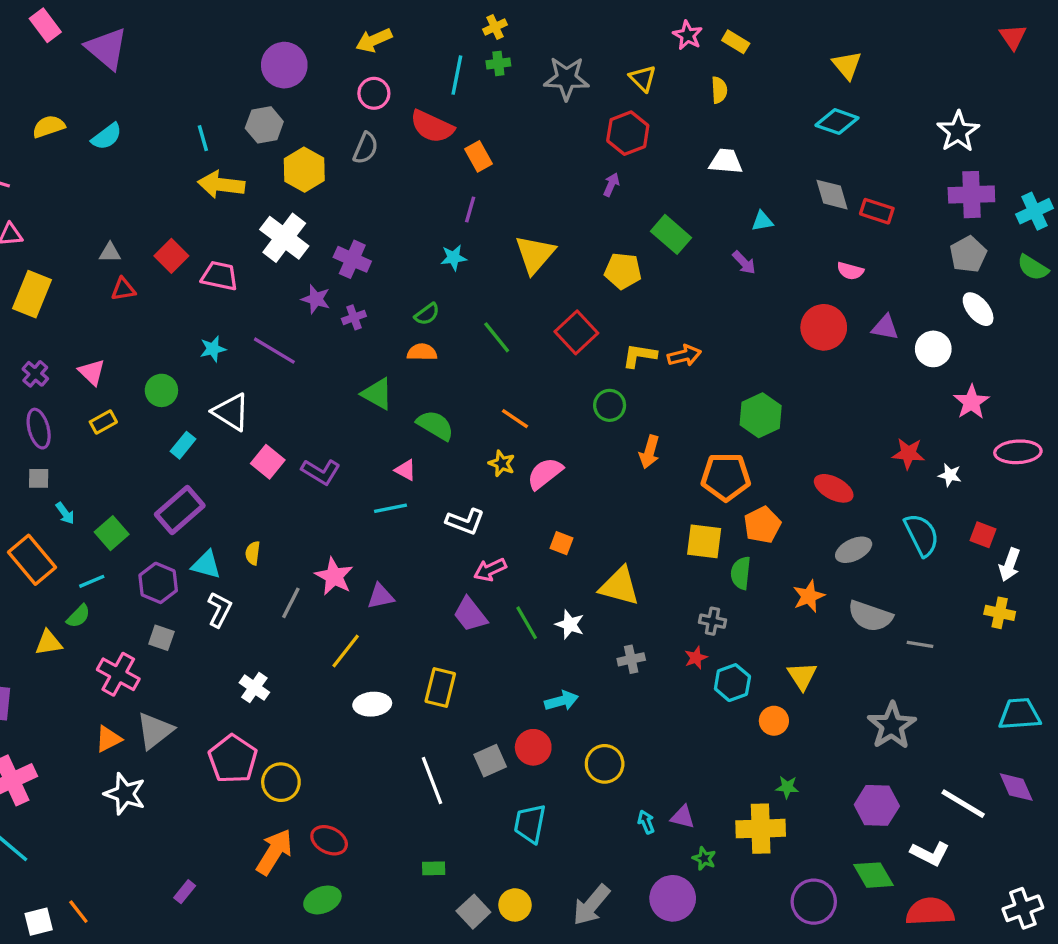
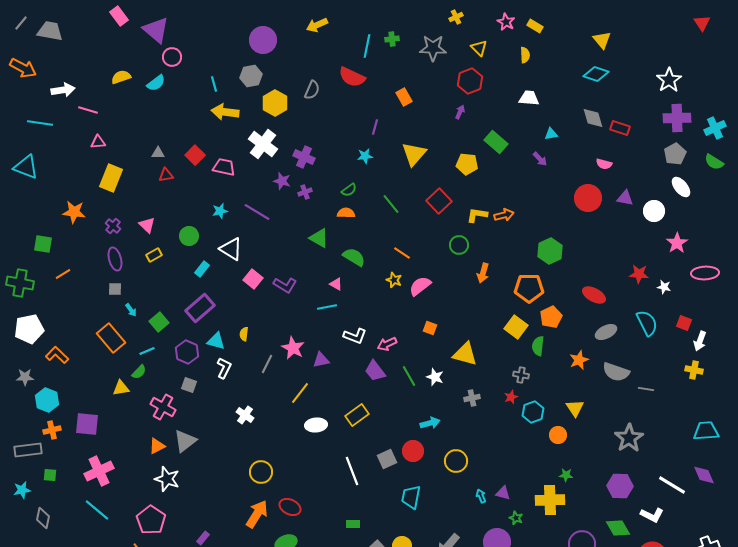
yellow cross: (495, 27) -> (456, 17), moved
pink circle: (374, 93) -> (172, 57), moved
orange rectangle: (478, 156) -> (404, 97), moved
white L-shape: (465, 522) -> (355, 336), moved
yellow square: (704, 541) -> (516, 327), turned 30
yellow rectangle: (440, 688) -> (357, 415), turned 40
pink pentagon: (233, 759) -> (151, 520), moved

